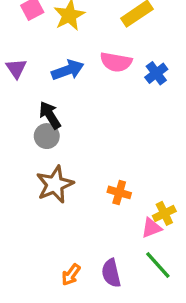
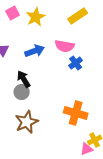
blue cross: (156, 73) -> (76, 63), moved
orange cross: (119, 192) -> (76, 113), moved, size x1.6

